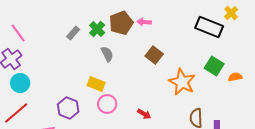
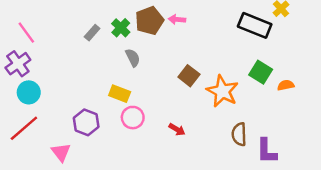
brown square: (154, 55) -> (189, 76), moved

